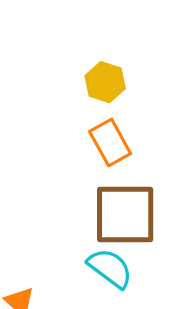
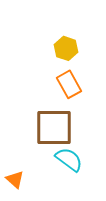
brown square: (125, 215) -> (54, 127), moved

